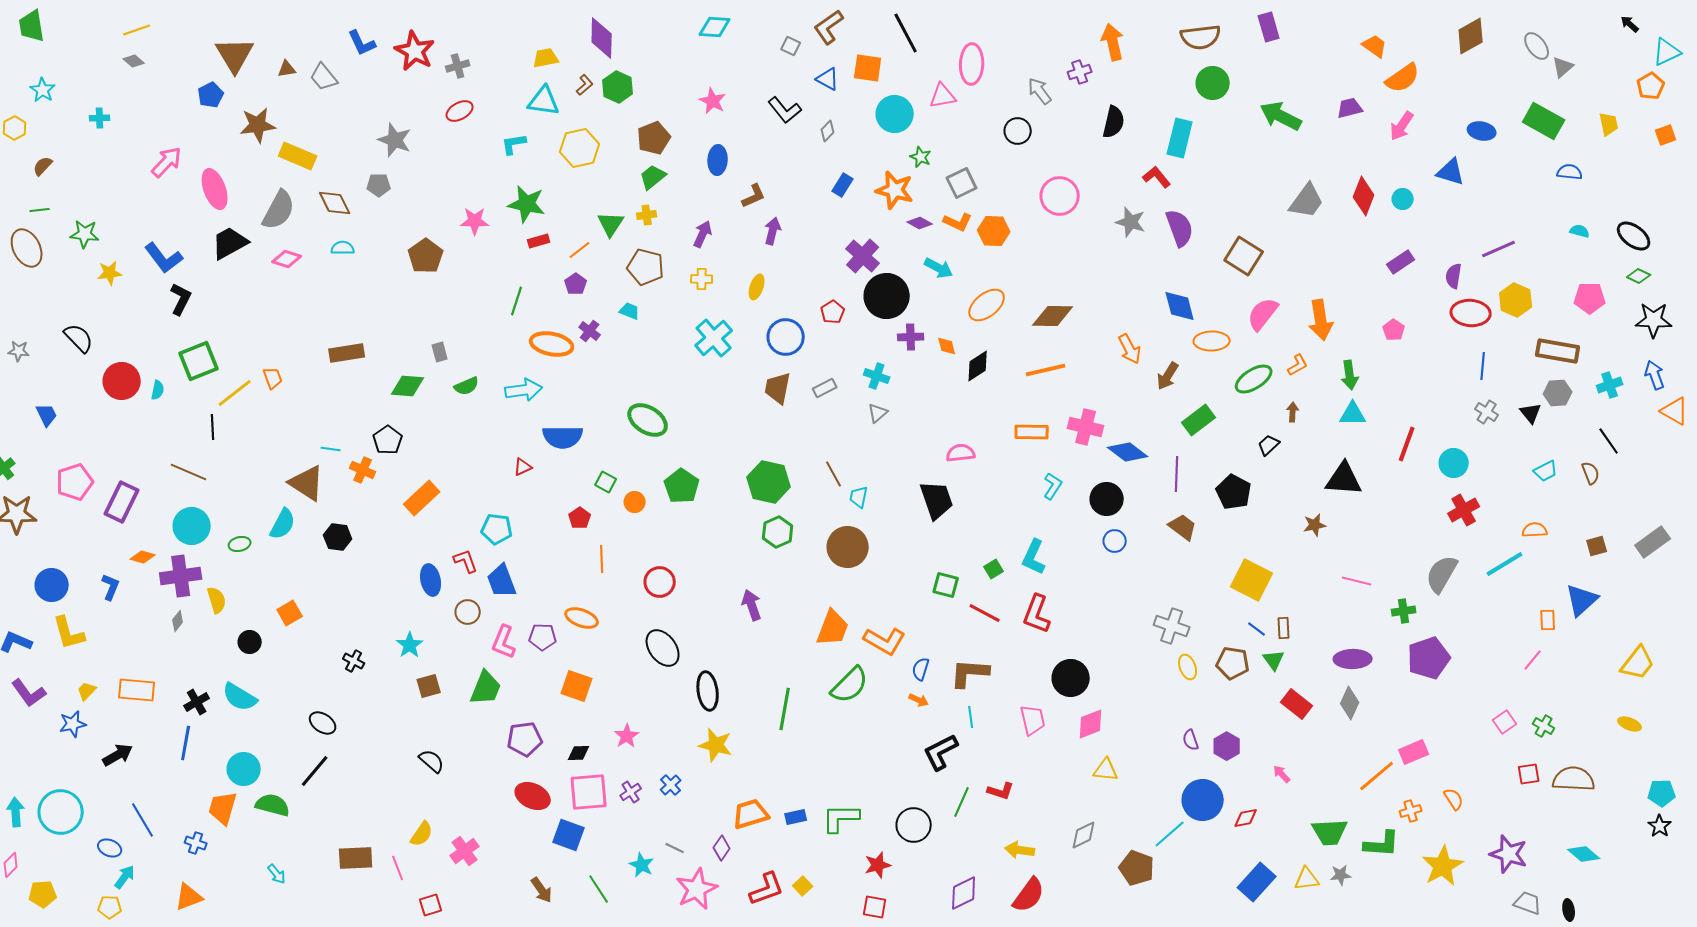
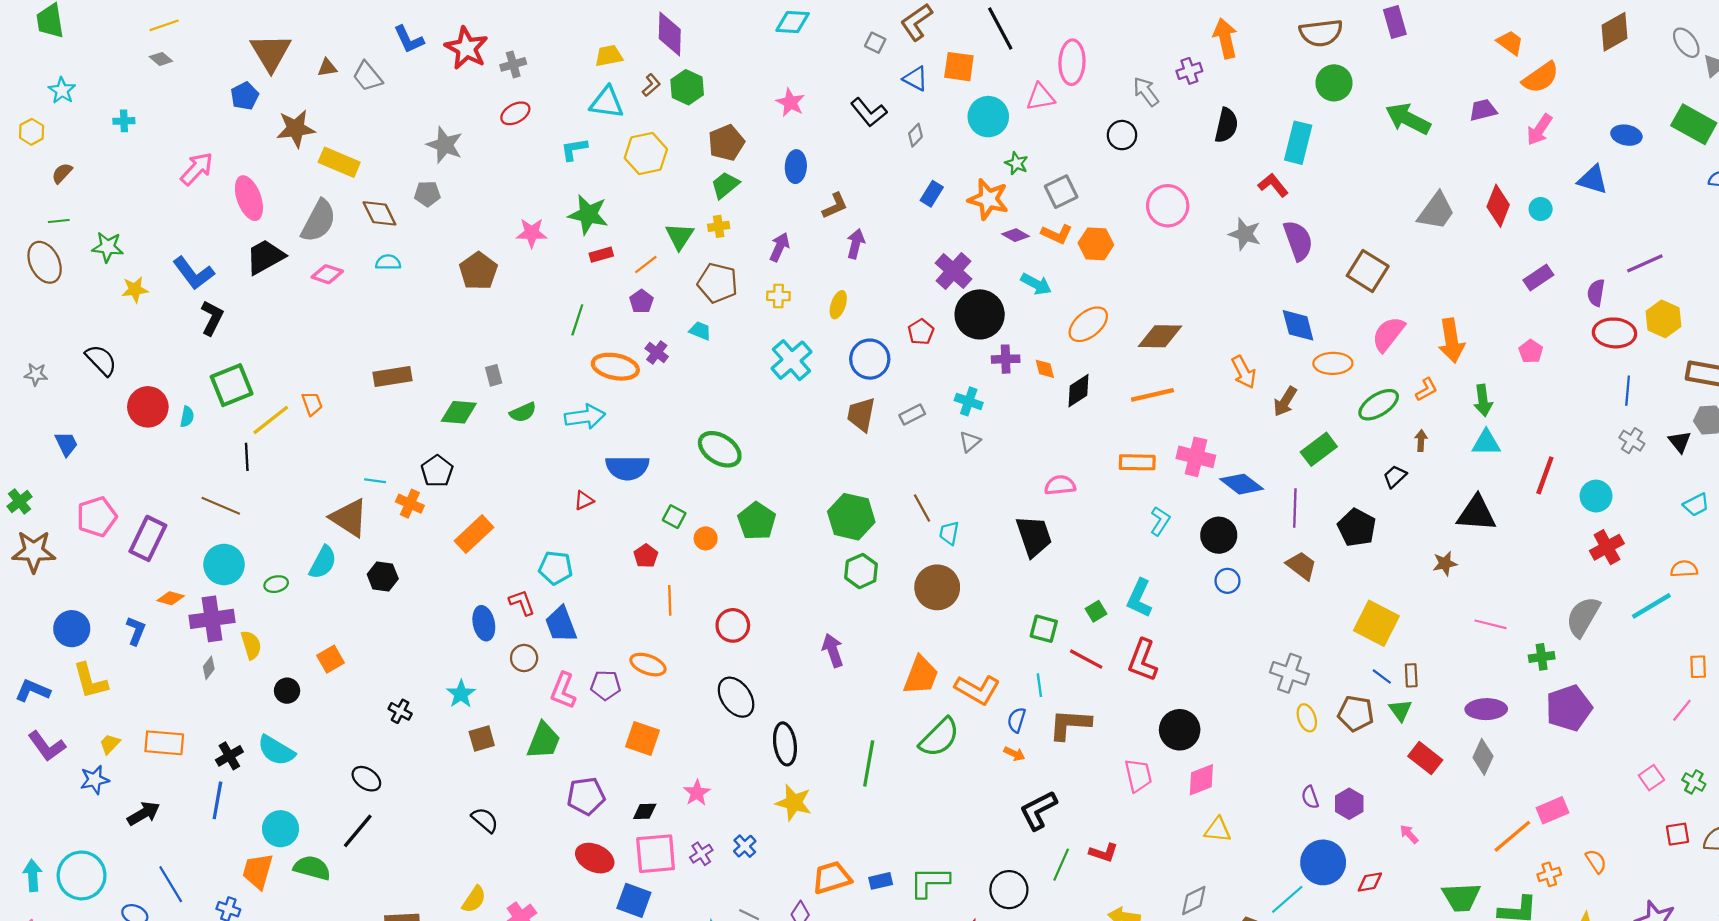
cyan line: (971, 717) -> (1039, 685), moved

